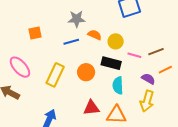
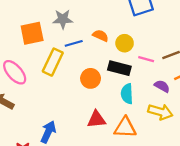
gray star: (77, 19) -> (63, 19), moved
orange square: (35, 33) -> (32, 33), size x1.5
yellow rectangle: (55, 75) -> (53, 62), moved
yellow arrow: (147, 101) -> (160, 112), turned -90

